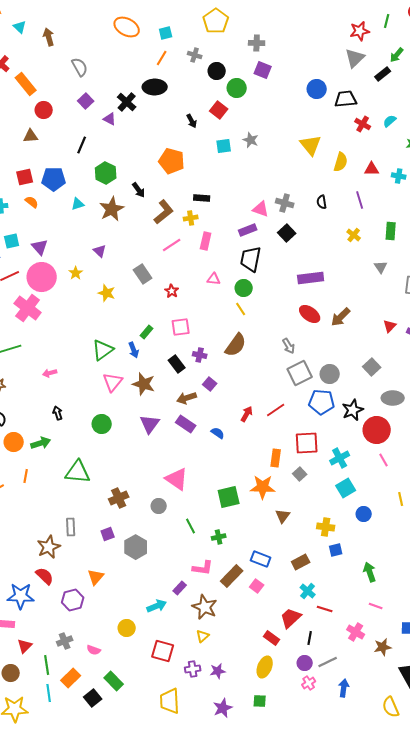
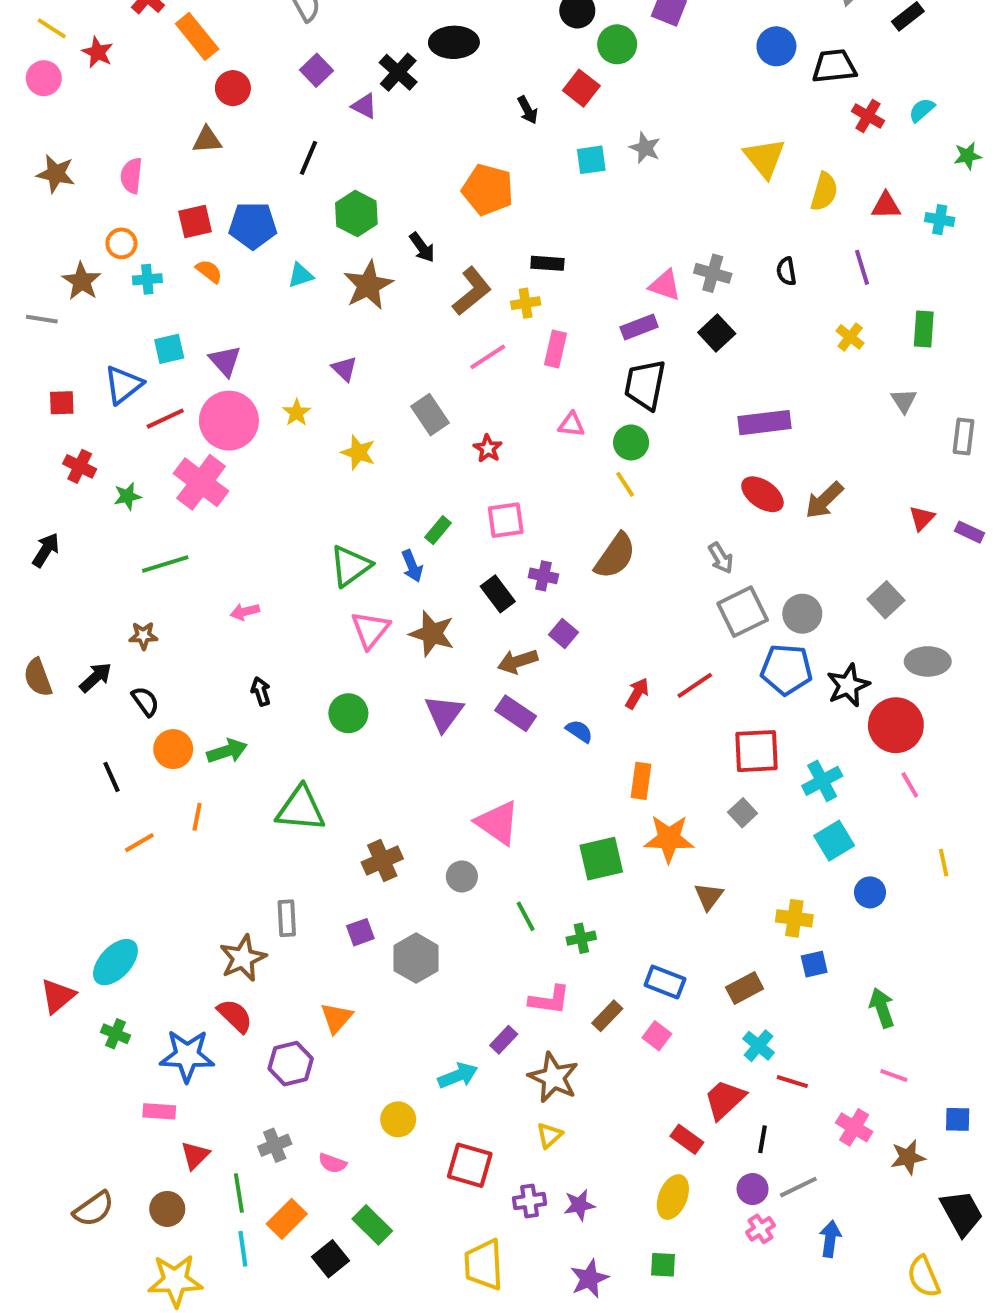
orange rectangle: (276, 458) -> (641, 781), moved
brown rectangle: (232, 576) -> (607, 1016), size x0.7

